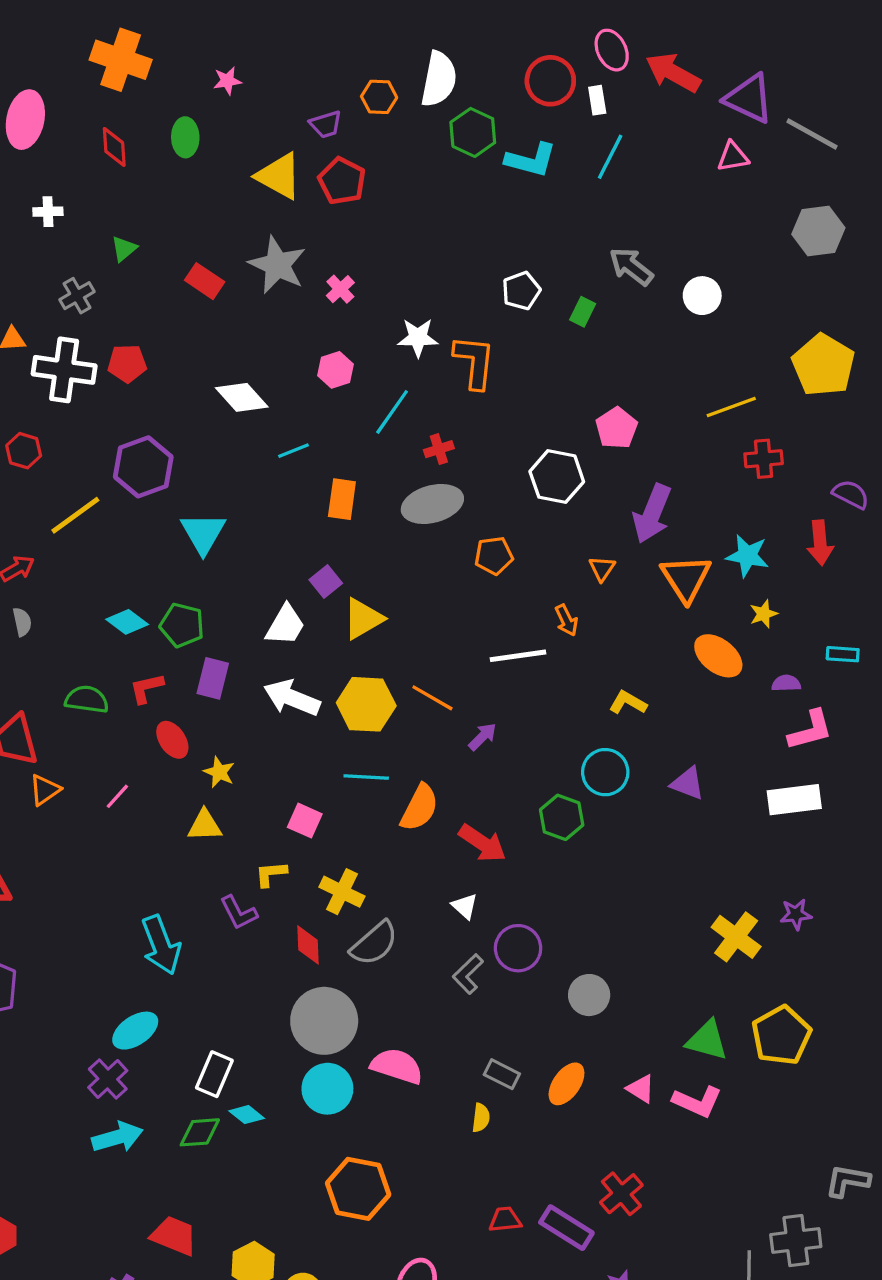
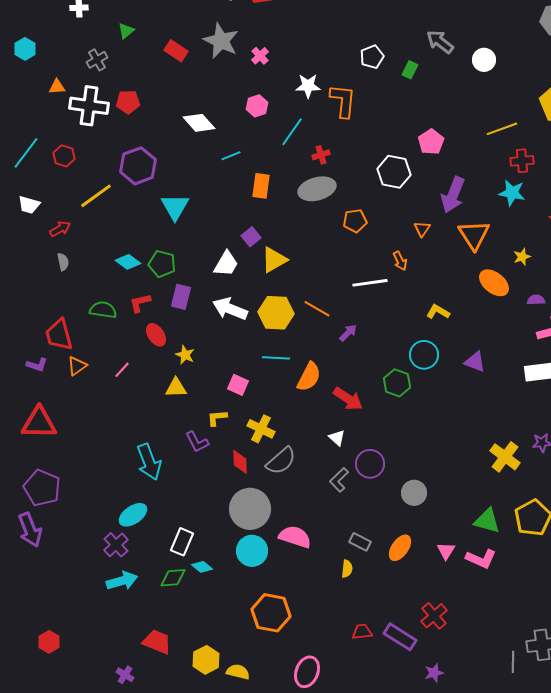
cyan star: (747, 556) -> (512, 193), moved
pink triangle: (641, 1089) -> (446, 551), turned 30

